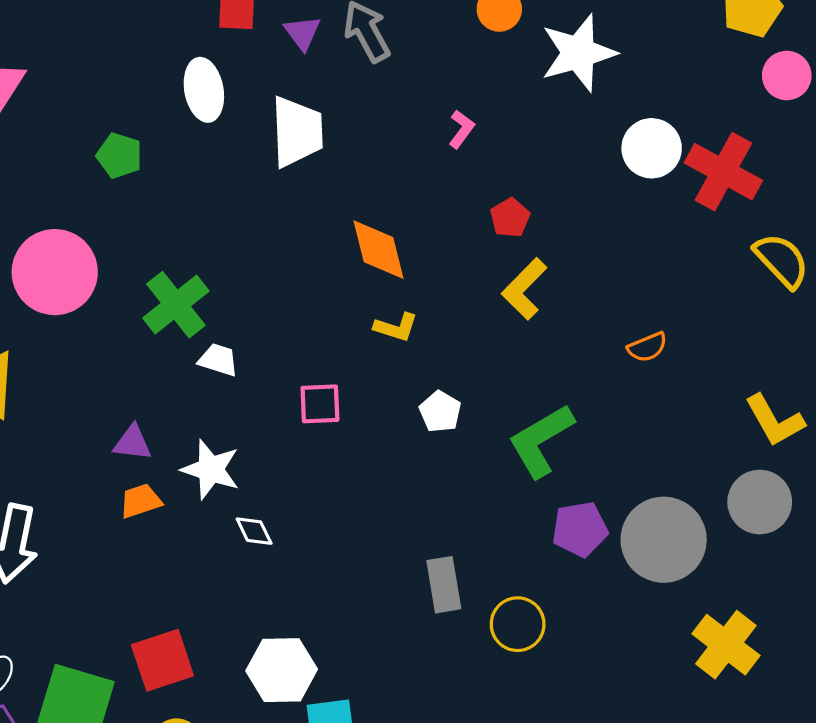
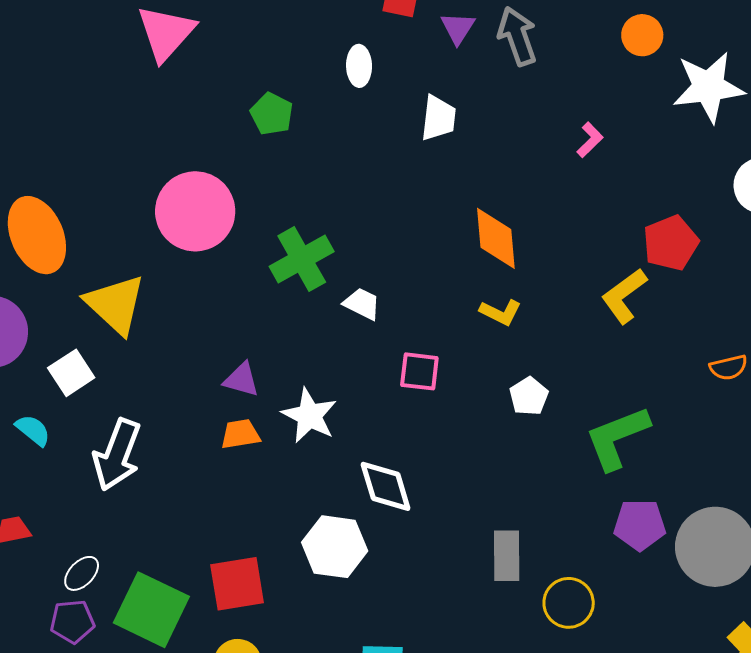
white ellipse: (204, 90) -> (359, 66), size x0.7
white trapezoid: (297, 132) -> (438, 118), size x0.7
red pentagon: (510, 218) -> (671, 243), moved, size x1.5
white trapezoid: (218, 360) -> (362, 304), moved
white diamond: (254, 531) -> (386, 486), moved, size x1.6
white hexagon: (282, 670) -> (335, 547), moved

